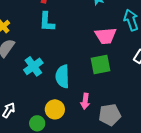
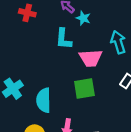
cyan L-shape: (47, 22) -> (63, 39), moved

